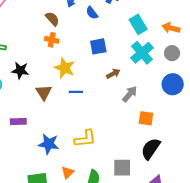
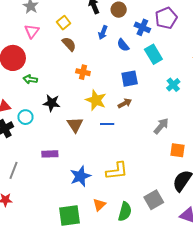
brown semicircle: (52, 19) -> (69, 44), moved
cyan rectangle: (138, 24) -> (153, 54), moved
cyan cross: (142, 53) -> (173, 85), size x0.6
brown arrow: (113, 74) -> (125, 103), moved
blue star: (49, 144) -> (80, 176), turned -30
gray square: (122, 168) -> (154, 200), turned -30

